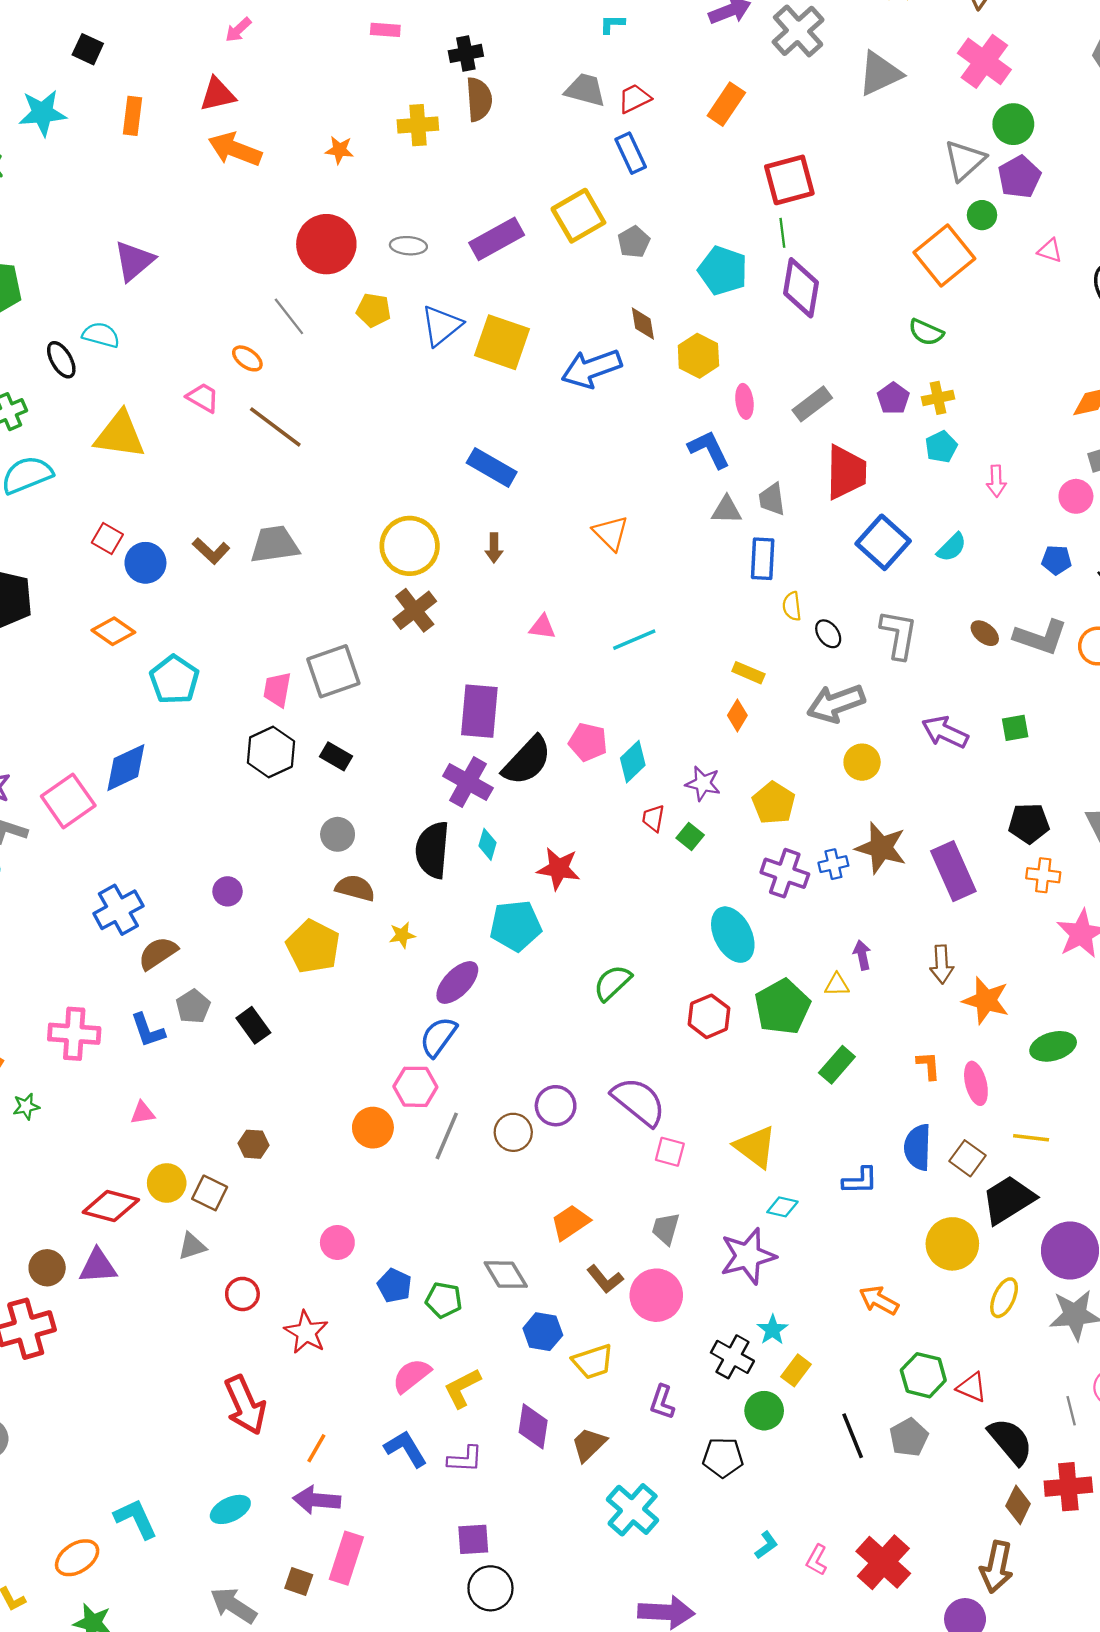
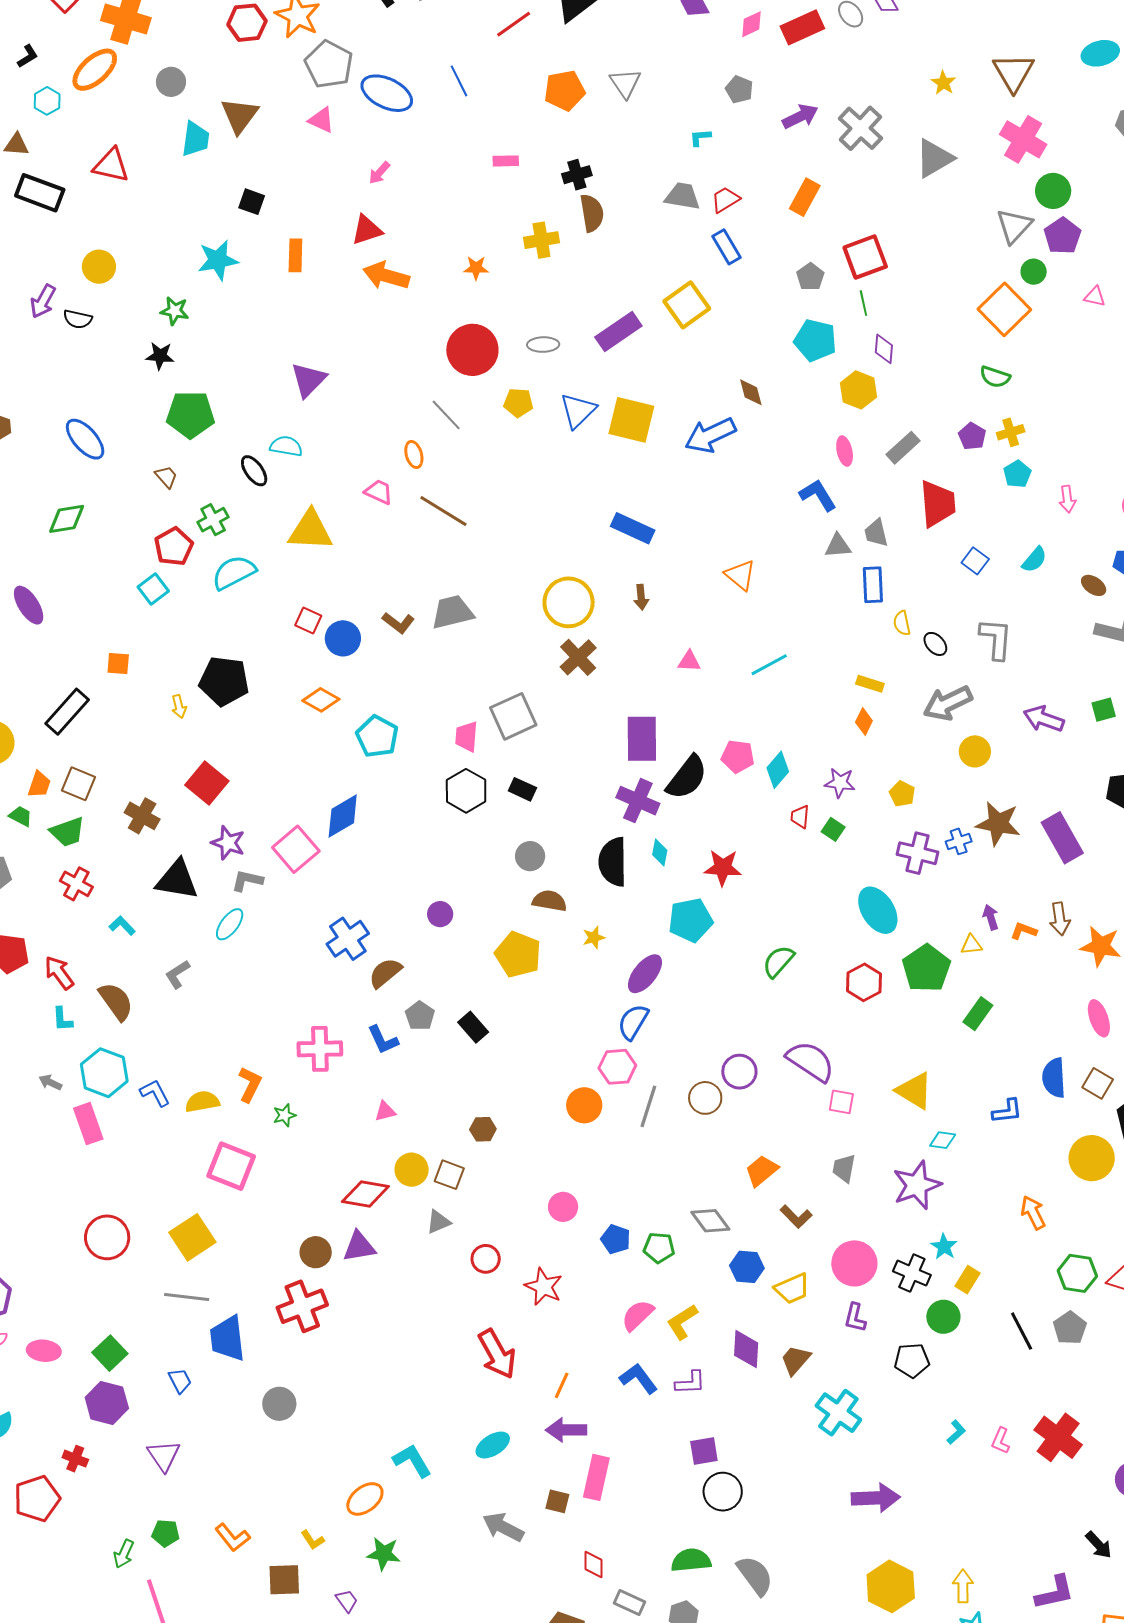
gray pentagon: (634, 242) -> (810, 277), moved
purple diamond: (801, 288) -> (884, 349), size x0.6
yellow hexagon: (698, 356) -> (858, 390), moved
orange ellipse: (247, 358) -> (414, 455), turned 44
blue square: (883, 542) -> (975, 561), size x0.6
brown ellipse: (985, 633) -> (1094, 585), moved
yellow pentagon: (774, 803) -> (902, 794), size x0.7
orange L-shape: (929, 1066) -> (1024, 931), moved, turned -60
pink circle: (656, 1295) -> (854, 1263), moved
orange arrow: (879, 1300) -> (1033, 1213), turned 40

